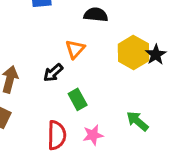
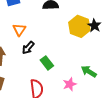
orange triangle: (75, 49) -> (19, 30), moved
pink star: (93, 135) -> (70, 84), moved

